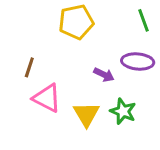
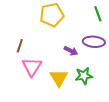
pink triangle: (47, 98) -> (32, 67), turned 35
green star: (123, 111) -> (84, 76), turned -30

